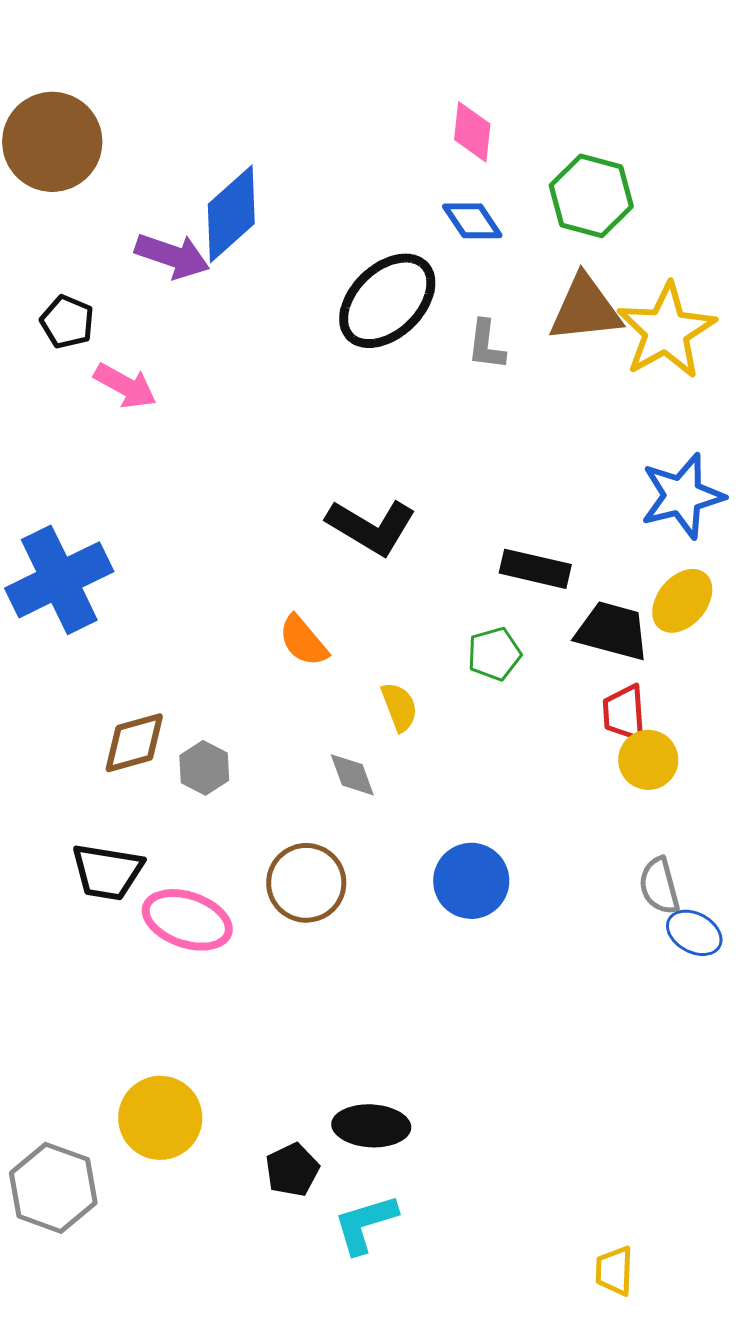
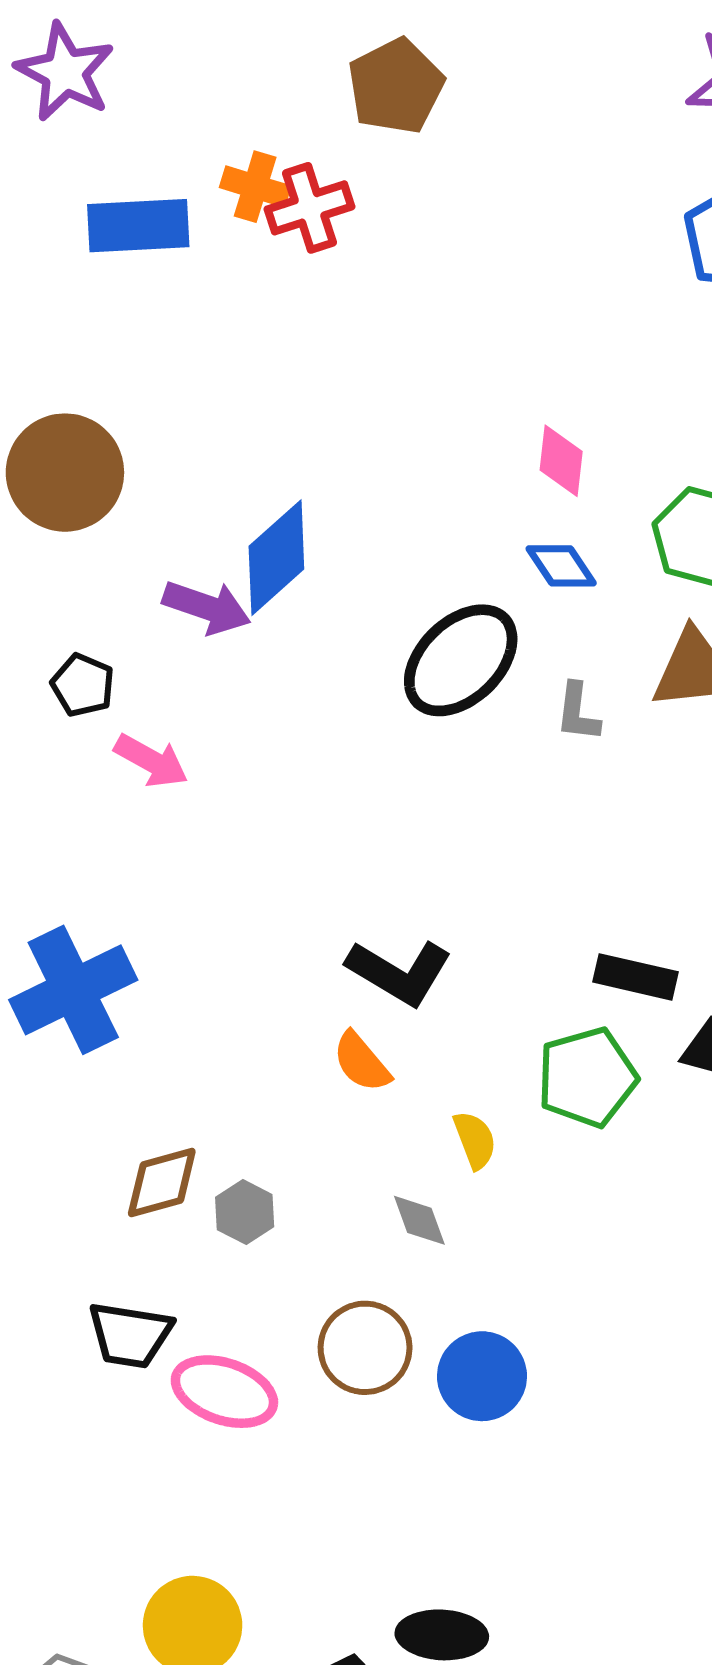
black L-shape: (371, 527) -> (399, 972), moved
green pentagon: (494, 654) -> (587, 1077), size x1.6
blue circle: (471, 881) -> (482, 1376), moved

